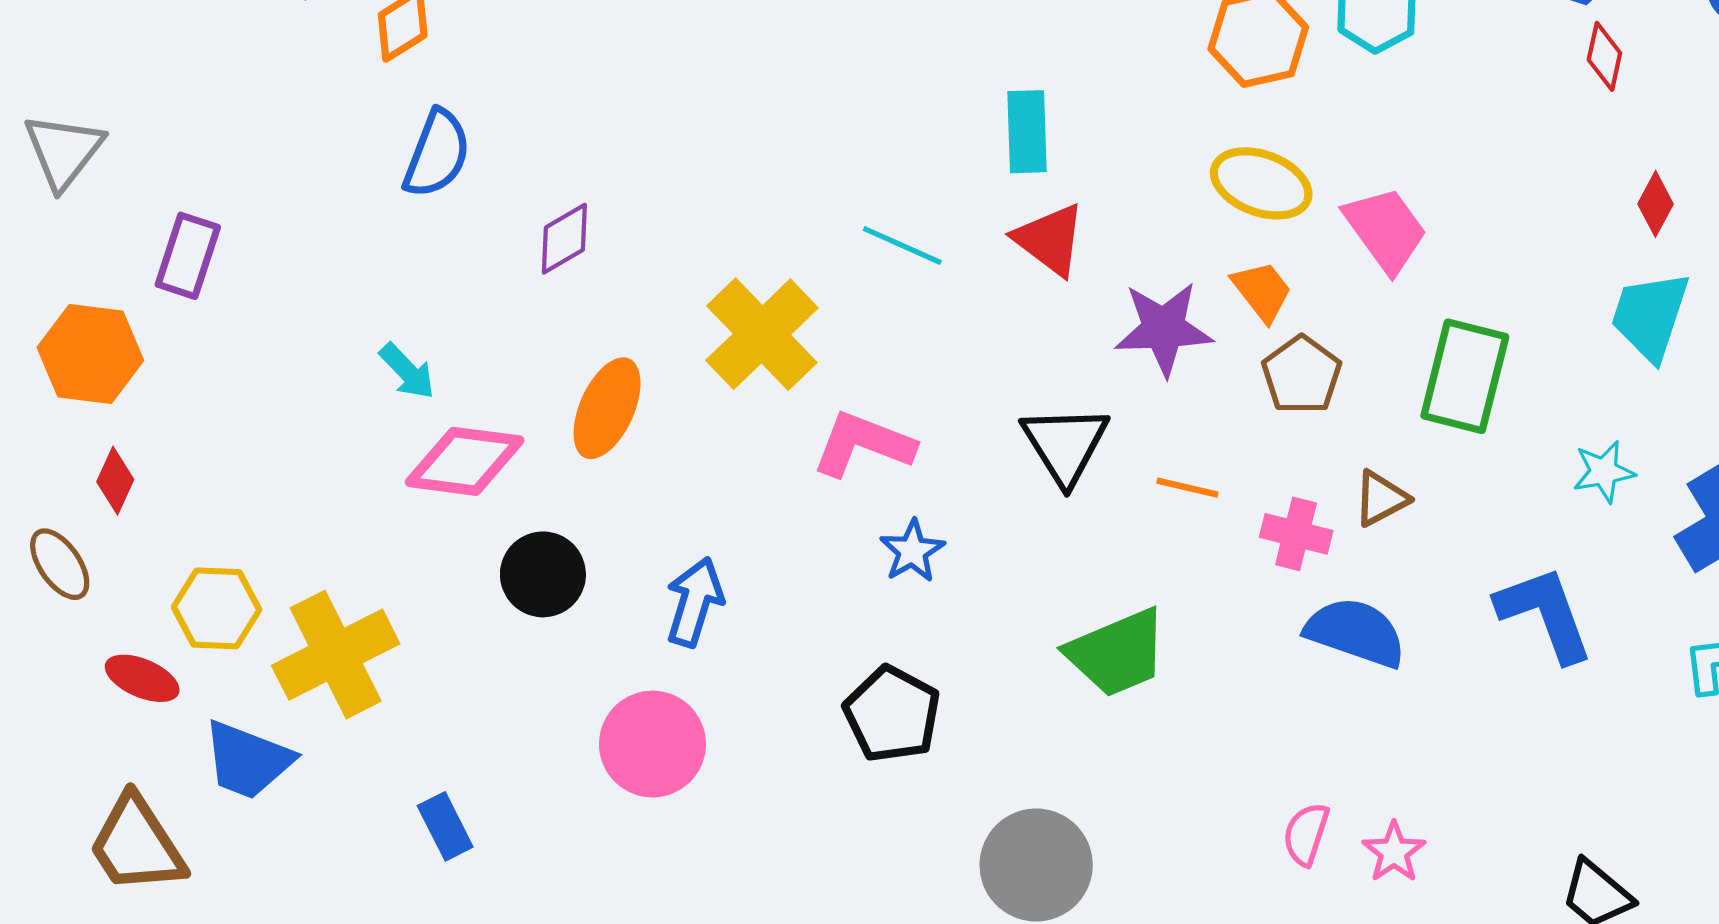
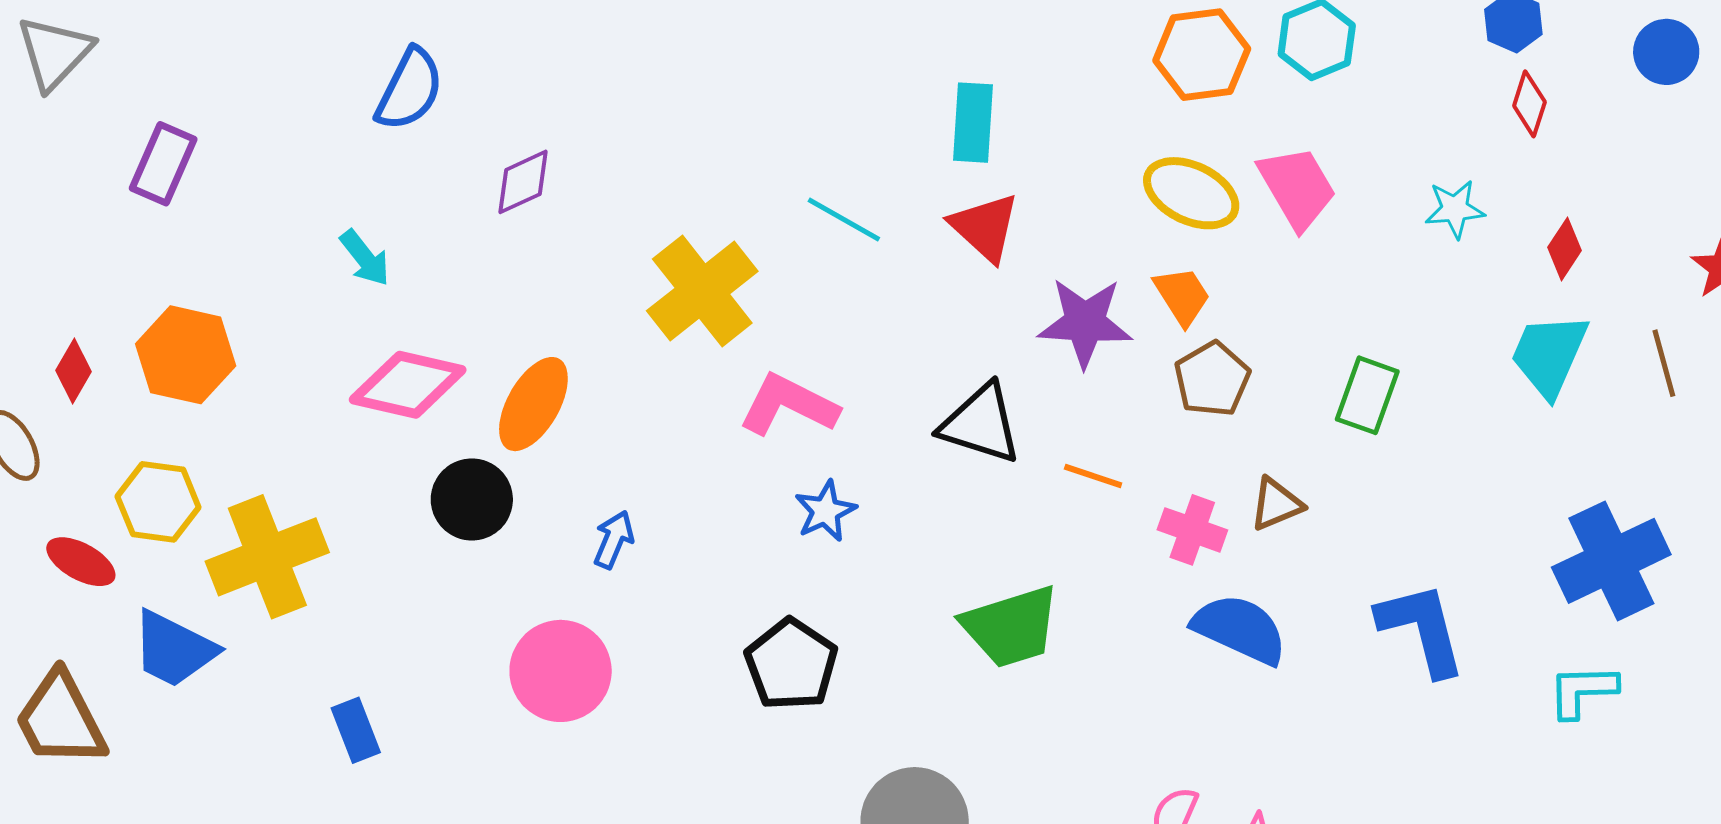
pink trapezoid: (1386, 230) -> (1297, 188), moved
orange hexagon: (90, 354) -> (186, 355), moved
cyan arrow: (407, 371) -> (365, 258), moved
green rectangle: (1465, 376) -> (1367, 395), size x0.7
orange ellipse: (607, 408) -> (533, 404), moved
black triangle: (1065, 445) -> (981, 424), turned -46
cyan star: (1604, 472) -> (1455, 209), moved
blue arrow: (695, 602) -> (614, 540), size x0.7

